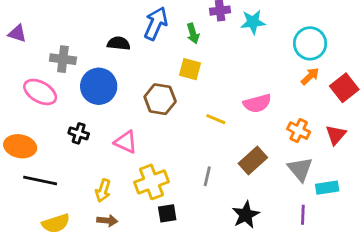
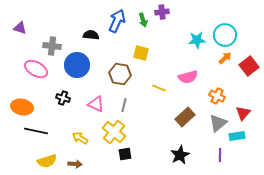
cyan star: (253, 22) -> (197, 40), moved
green arrow: (193, 33) -> (143, 20), moved
red triangle: (336, 135) -> (243, 113), moved
gray triangle: (300, 169) -> (218, 123), turned 30
gray line: (207, 176) -> (124, 105), moved
yellow cross: (152, 182) -> (114, 132), turned -30
yellow arrow: (103, 191) -> (80, 138), turned 105
brown arrow: (107, 221) -> (75, 164), moved

